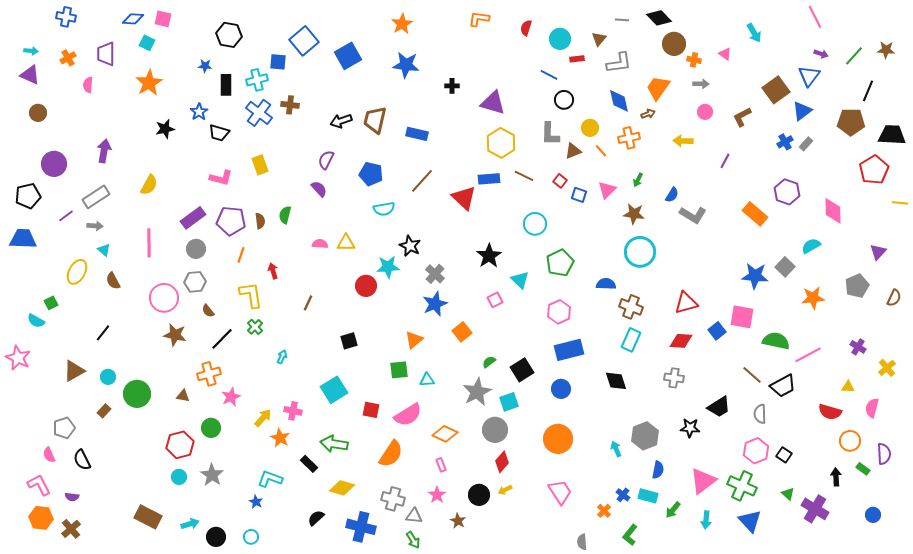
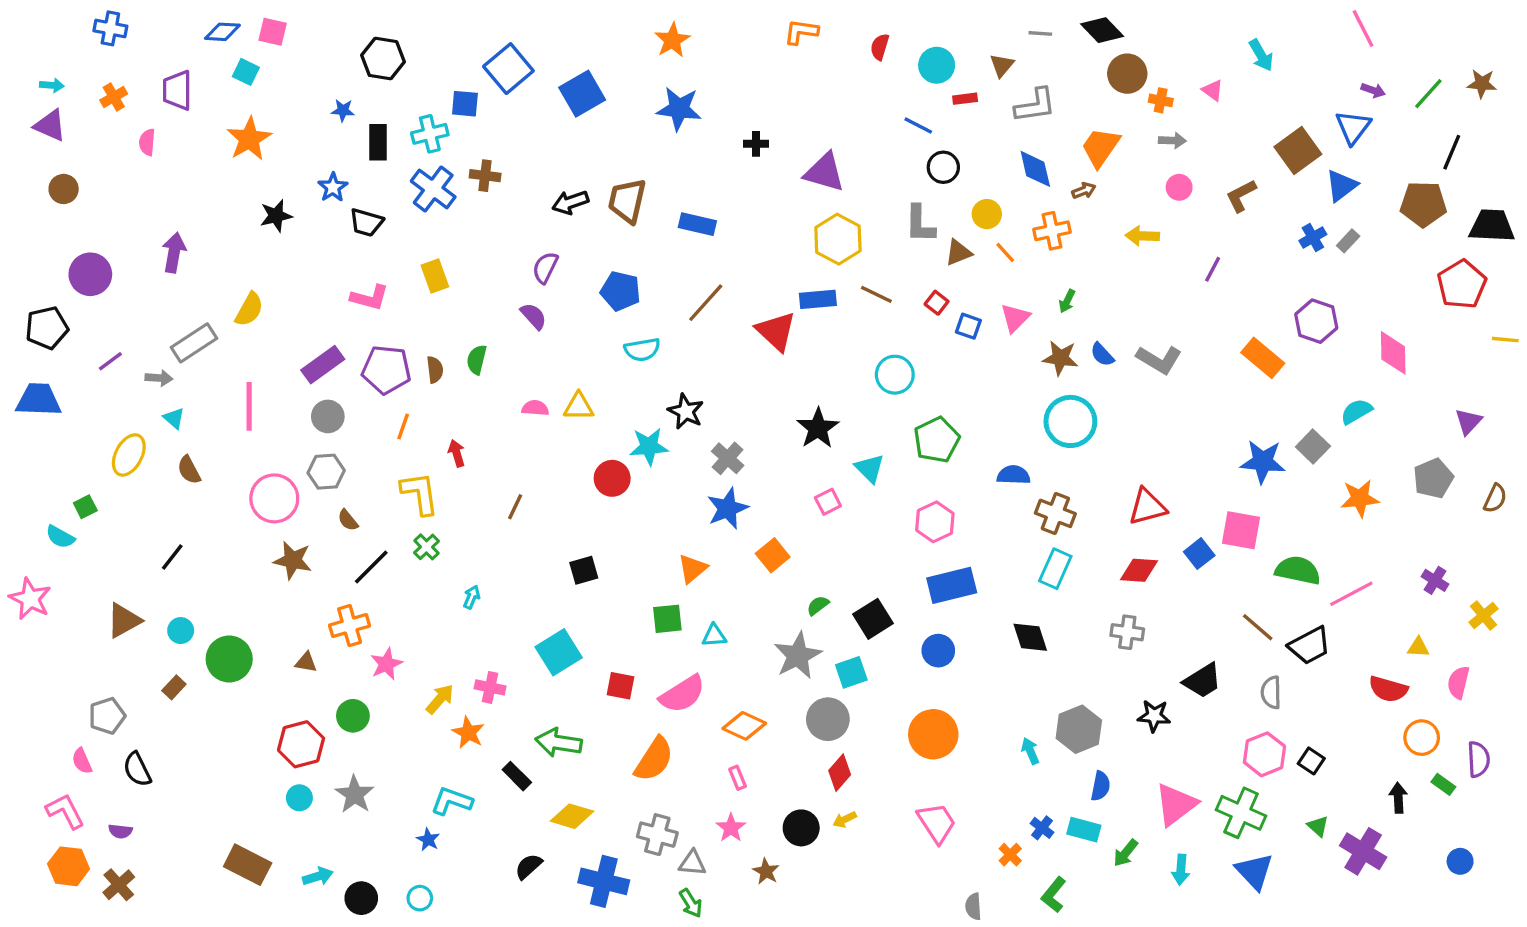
blue semicircle: (672, 195) -> (1102, 355), moved, turned 105
gray rectangle: (96, 197) -> (194, 343), moved

